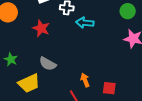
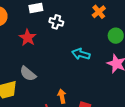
cyan arrow: (85, 23) -> (81, 54), moved

